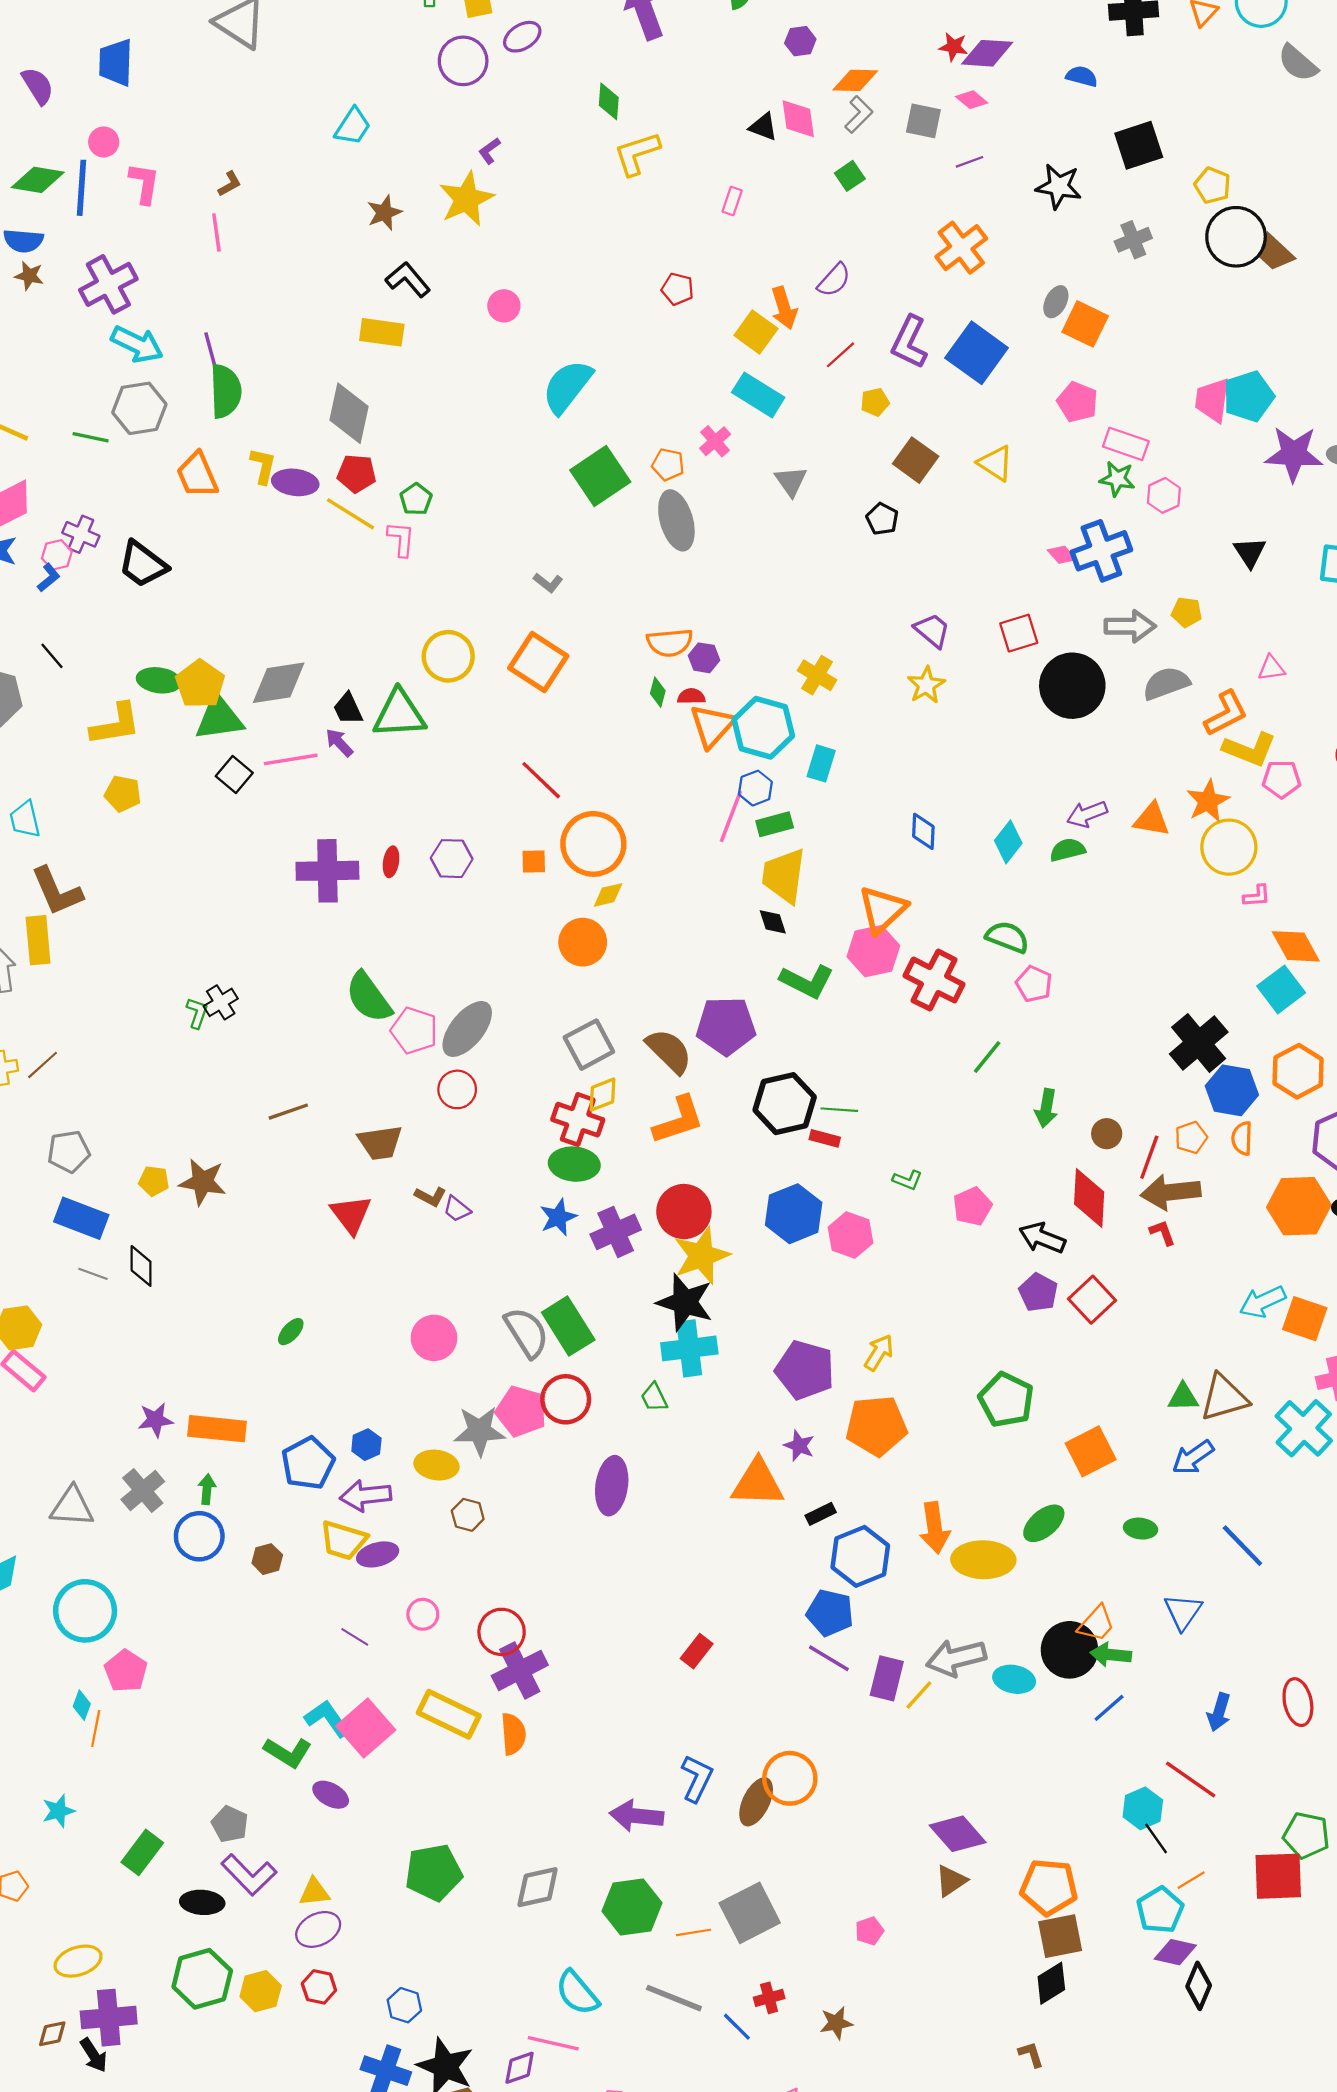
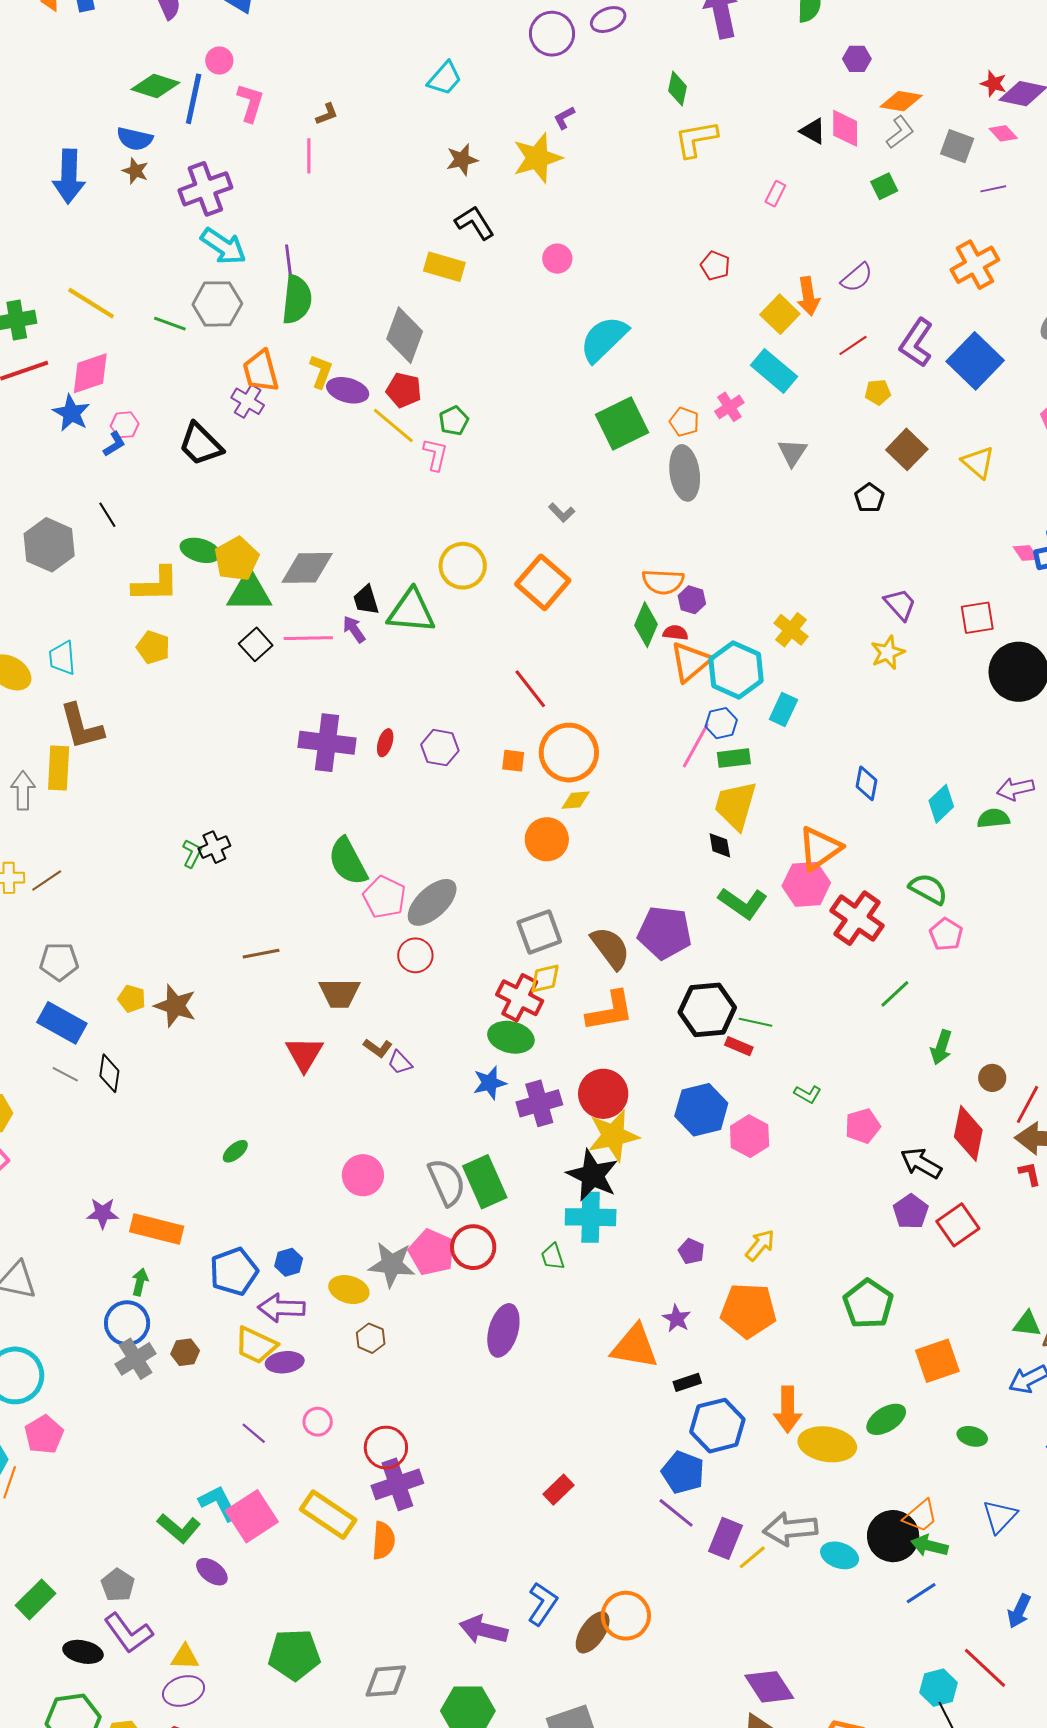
purple cross: (81, 534) -> (248, 401), moved
green diamond: (658, 692) -> (646, 625), size x1.6
purple pentagon: (805, 1370) -> (691, 1251), size x0.5
gray cross: (143, 1490) -> (136, 1359), moved

